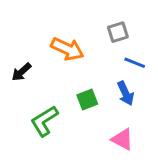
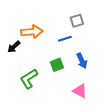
orange arrow: (67, 49) -> (32, 32), moved, turned -30
blue line: (135, 63) -> (65, 39), moved, turned -40

